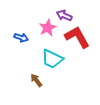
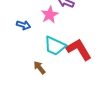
red L-shape: (77, 37) -> (79, 49), moved

